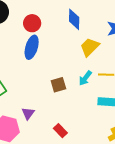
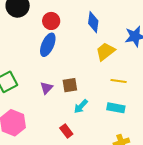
cyan arrow: (85, 78) -> (81, 106), moved
purple triangle: (28, 113) -> (47, 88), moved

